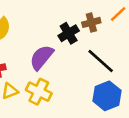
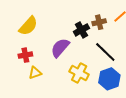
yellow cross: (39, 92) -> (79, 73), moved

